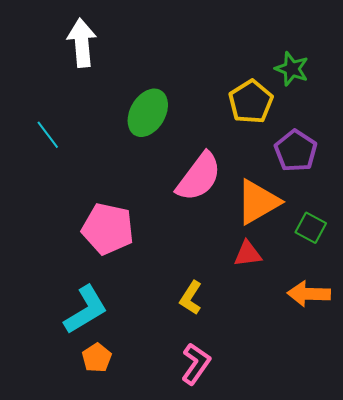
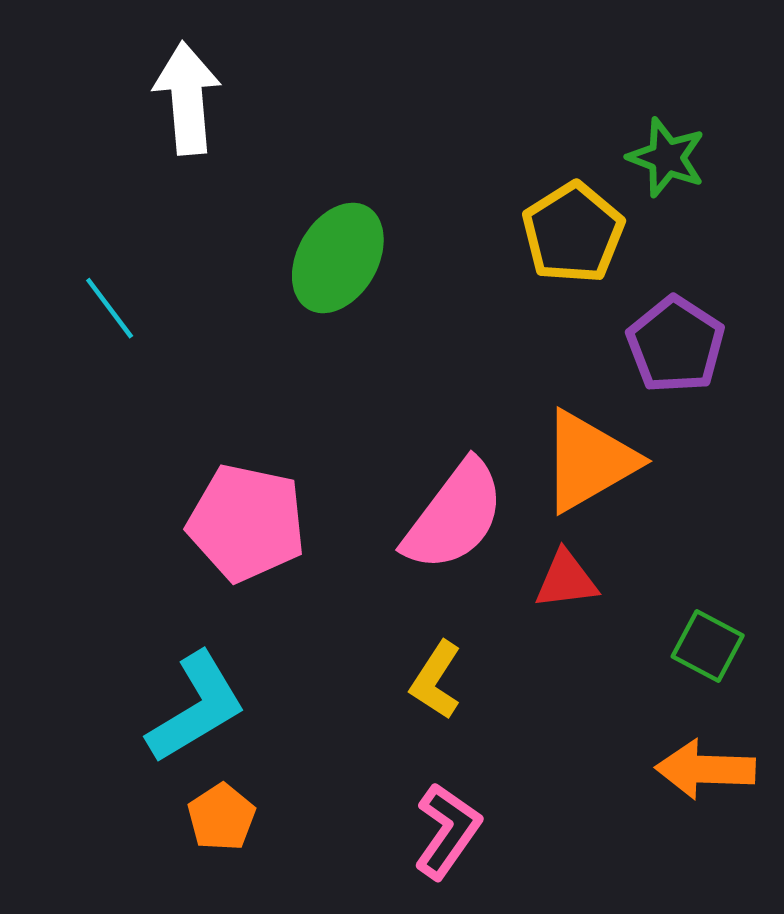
pink semicircle: (199, 177) -> (454, 516), moved
green square: (311, 228) -> (708, 646), moved
orange arrow: (309, 294) -> (705, 769), moved

